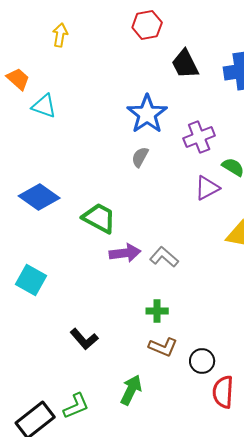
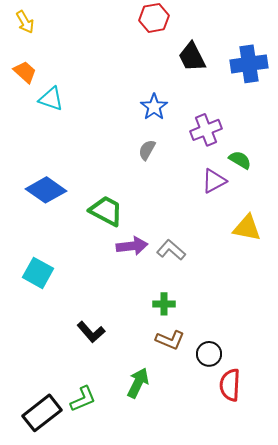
yellow arrow: (60, 35) -> (25, 22), moved, turned 140
blue star: (147, 114) -> (154, 107), size x0.7

